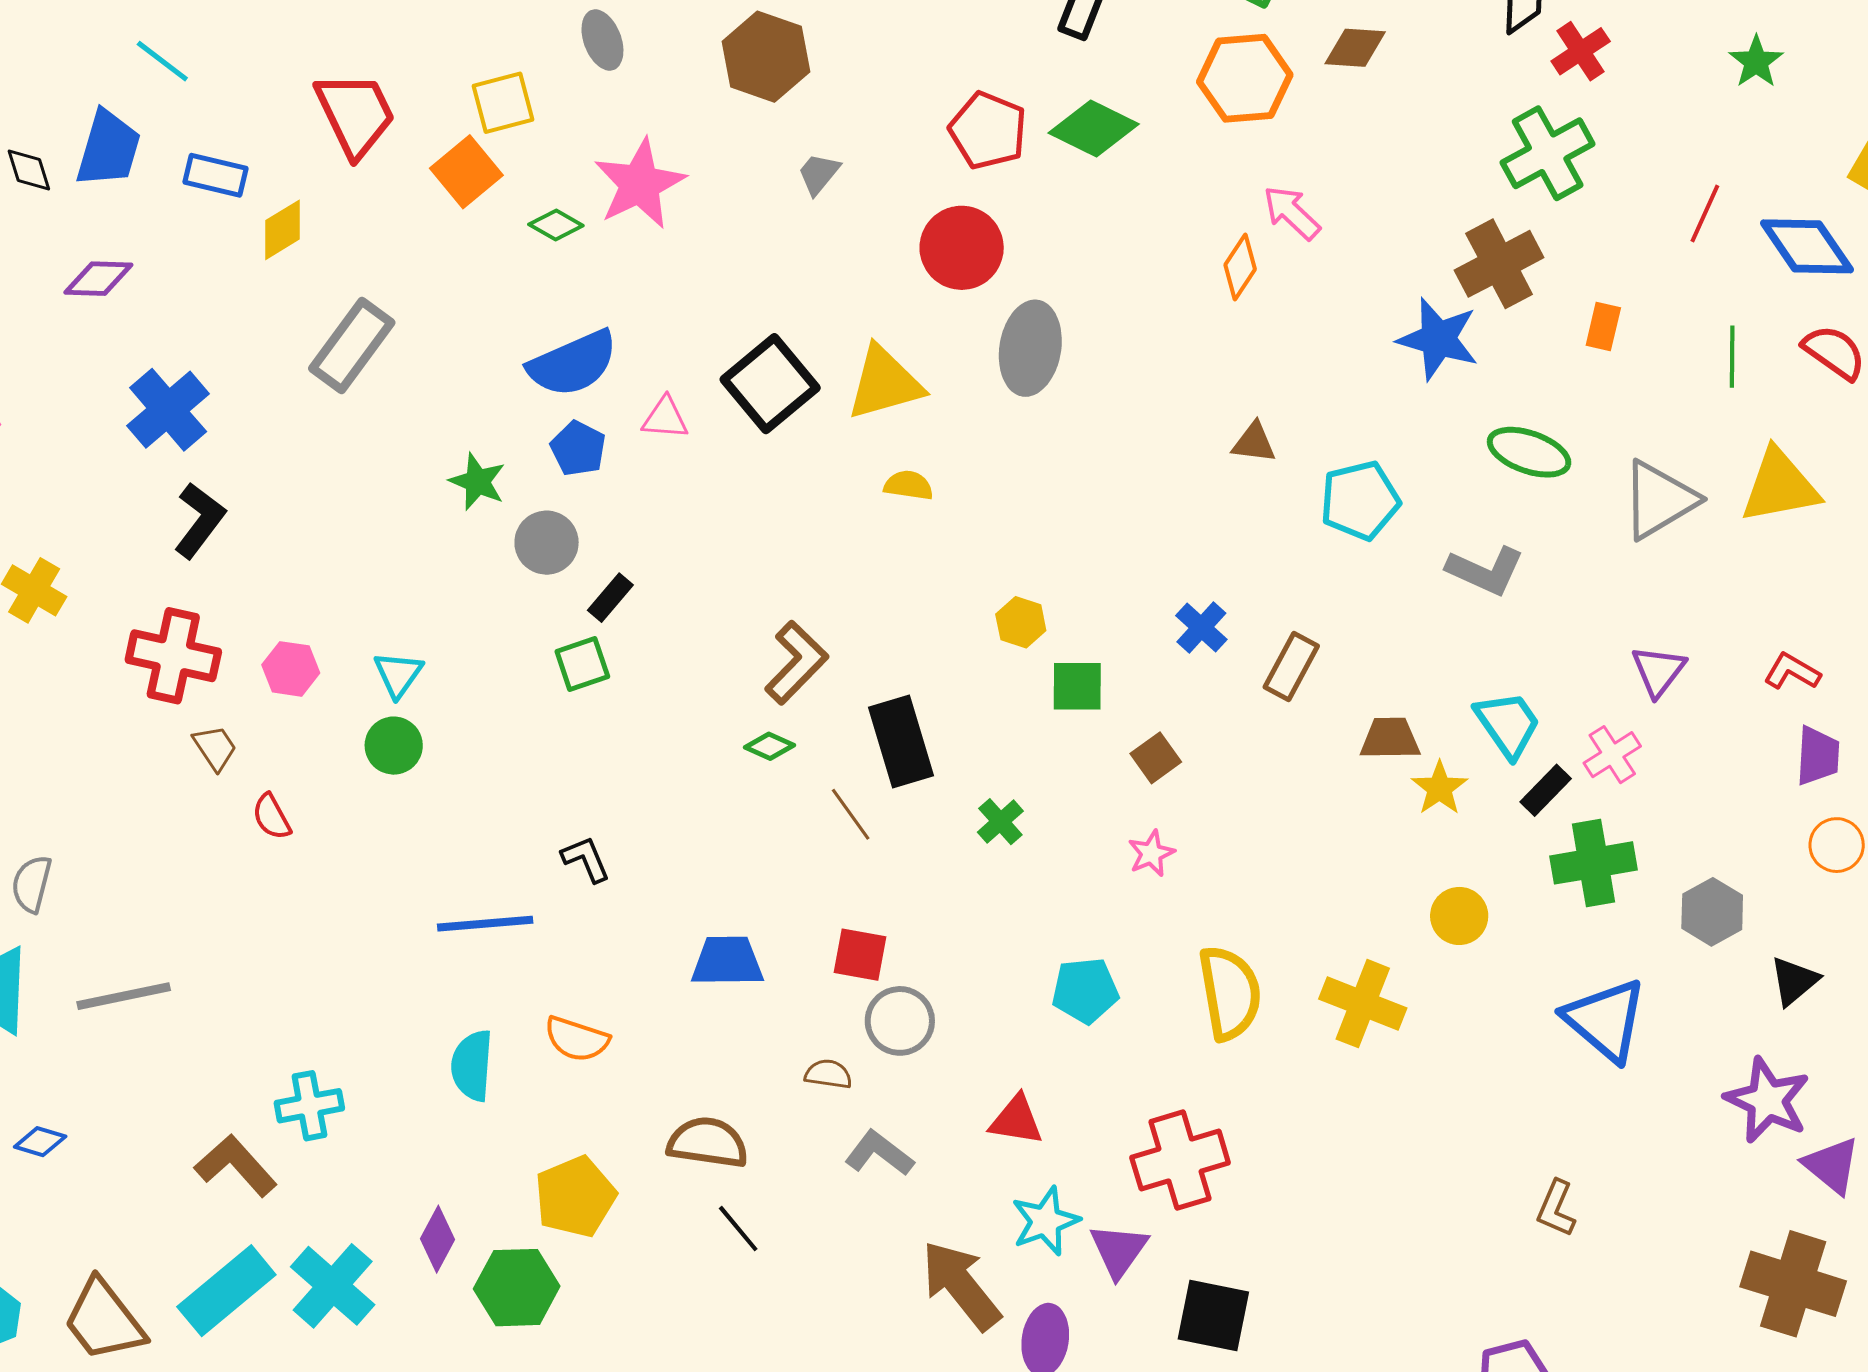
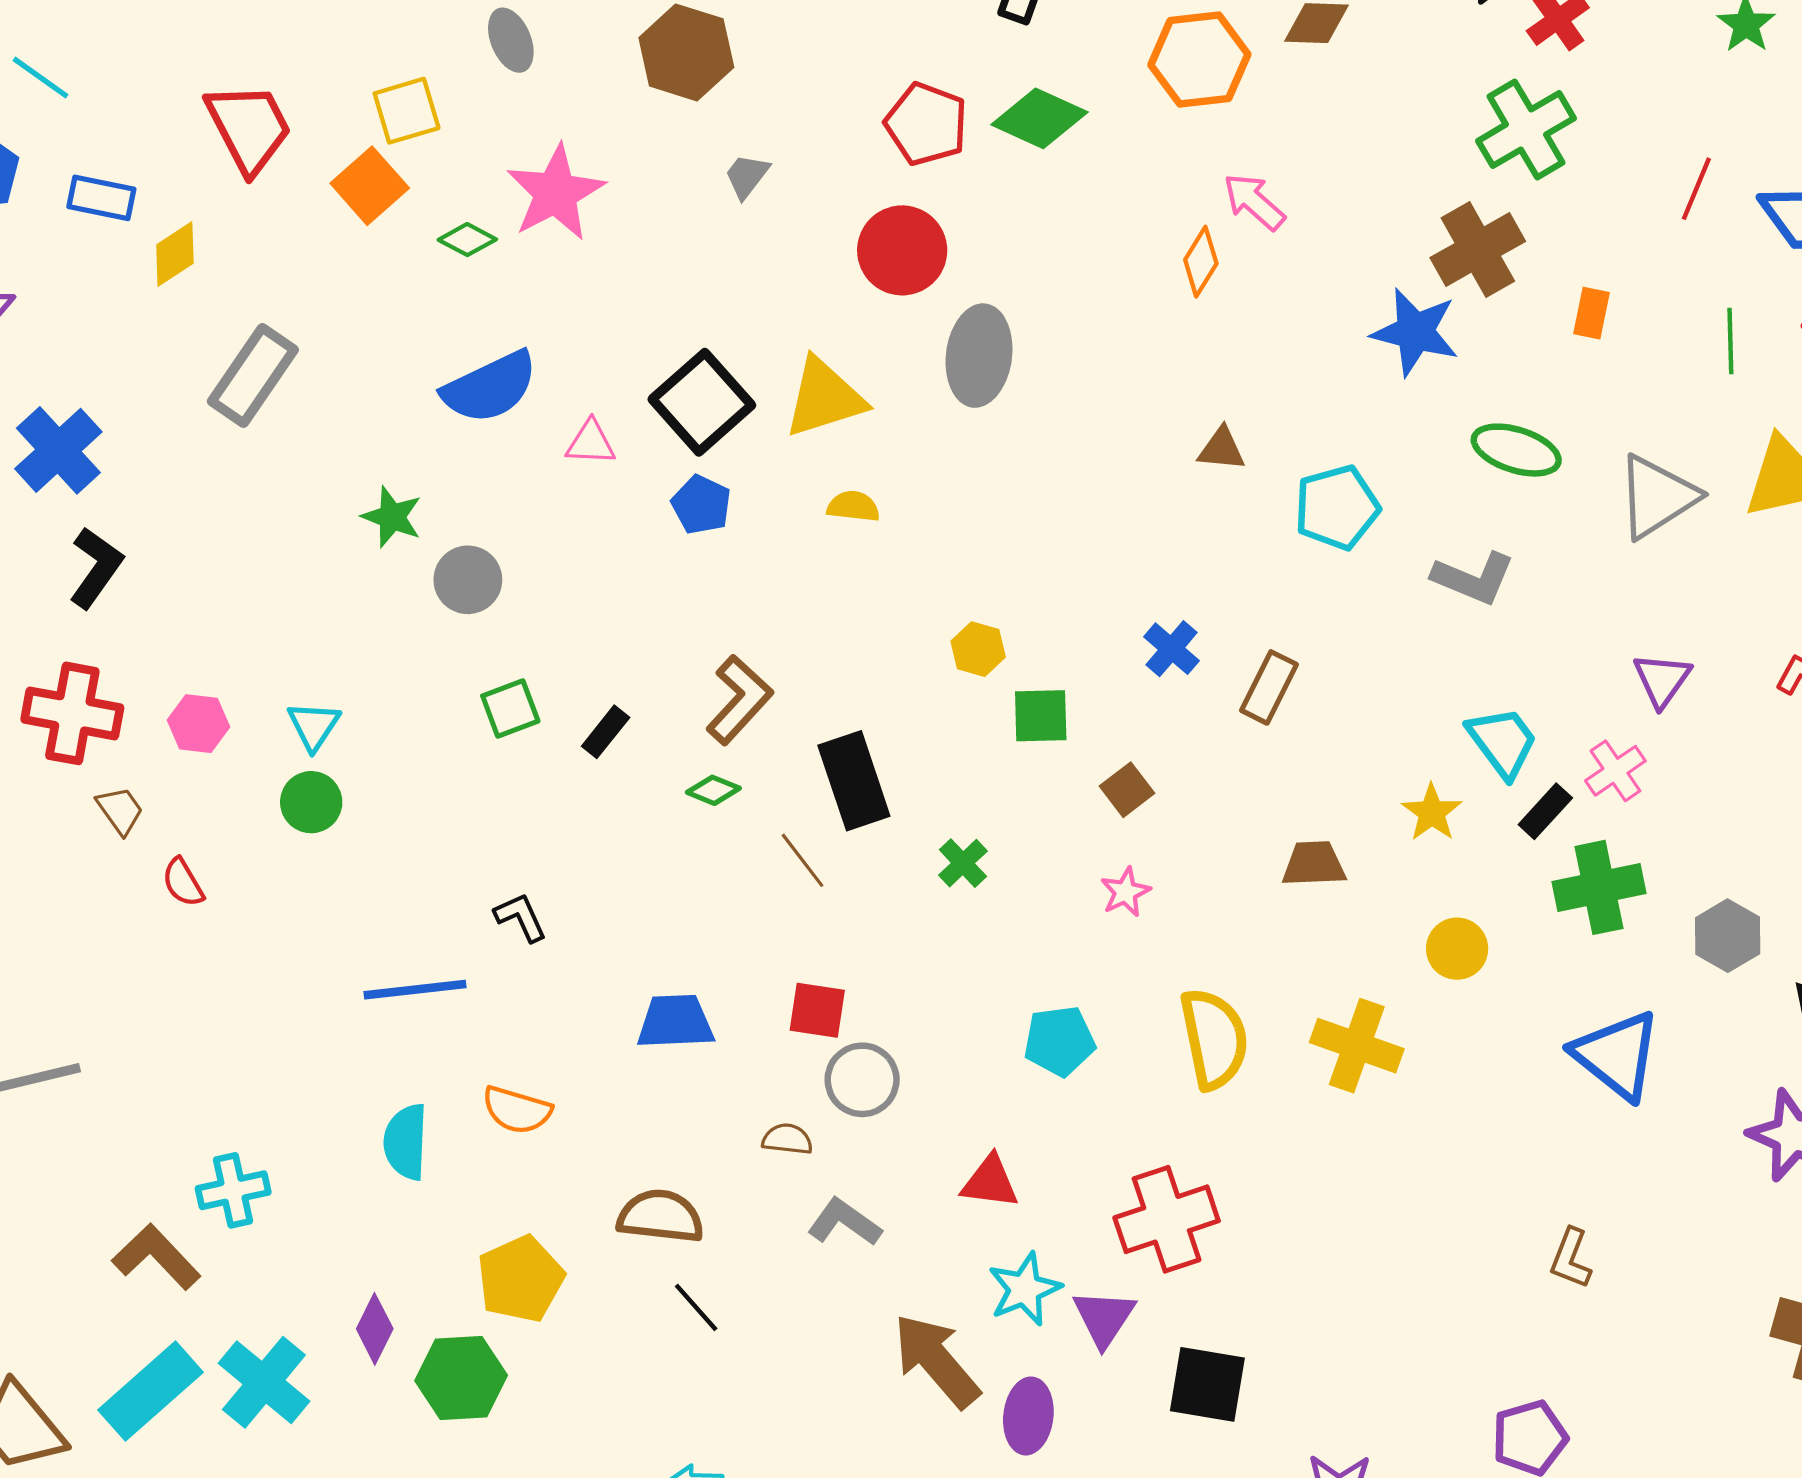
blue pentagon: (578, 448) -> (701, 505), moved
black rectangle: (610, 598) -> (606, 732), moved
brown trapezoid: (1390, 738) -> (1314, 864), moved

